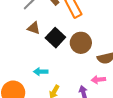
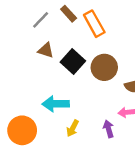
cyan arrow: (41, 72) -> (56, 104), size x1.5

